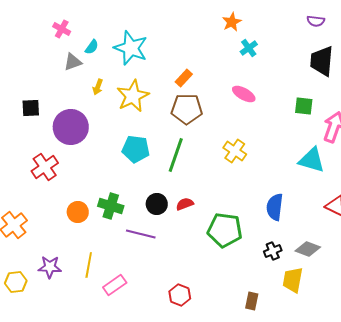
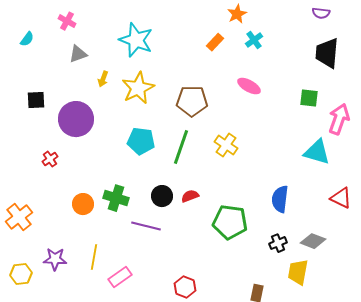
cyan semicircle: (92, 47) -> (27, 39), moved
orange rectangle: (184, 78) -> (215, 42), moved
yellow cross: (235, 151) -> (226, 145), moved
red cross: (45, 167) -> (50, 159), size x0.6

